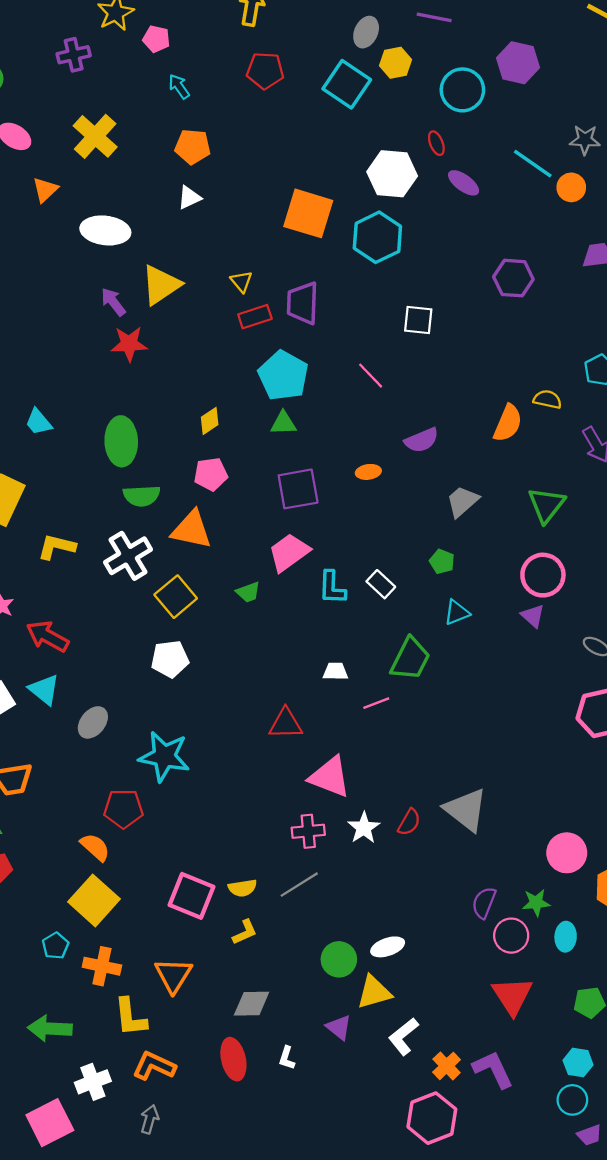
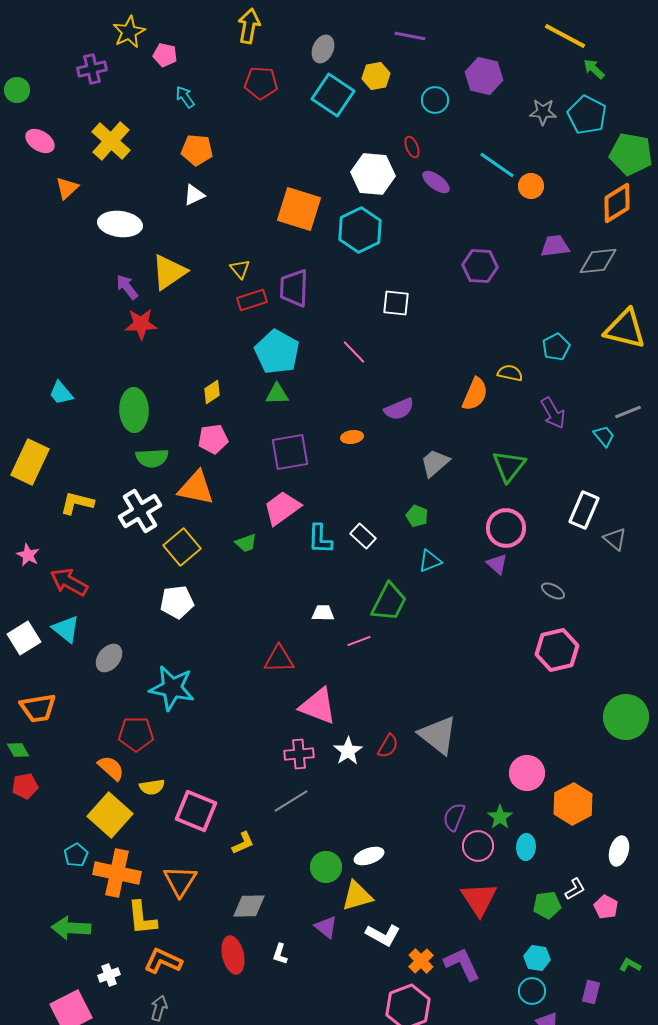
gray ellipse: (366, 32) -> (323, 49), moved
cyan circle: (462, 90) -> (435, 100), size x0.7
gray star: (585, 140) -> (543, 112), moved
yellow semicircle: (243, 888) -> (152, 787), moved
green star: (536, 903) -> (500, 817), turned -30
orange cross: (102, 966) -> (117, 873), size x1.4
white L-shape: (403, 1036) -> (383, 935), turned -112
white cross: (93, 1082) -> (109, 975), size x0.7

